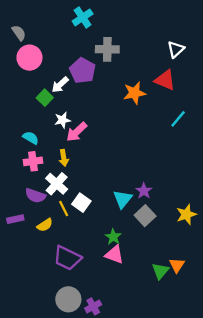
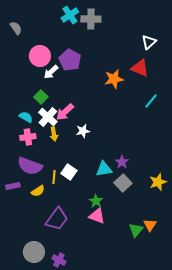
gray cross: (107, 49) -> (91, 19), moved
pink circle: (29, 58) -> (40, 56), moved
green square: (45, 98) -> (41, 97), moved
white star: (62, 120) -> (83, 131), moved
white cross: (57, 184) -> (48, 117), moved
purple semicircle: (35, 196) -> (30, 166), size x1.4
cyan triangle: (123, 199) -> (104, 169), turned 42
yellow line: (64, 209) -> (54, 177), turned 32
purple trapezoid: (67, 258) -> (57, 219), turned -80
gray circle: (68, 299) -> (34, 252), moved
purple cross: (93, 306) -> (59, 260), moved, turned -32

